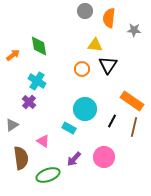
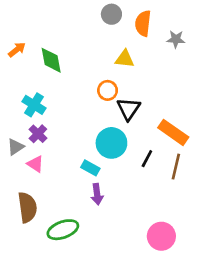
orange arrow: (13, 55) -> (17, 50), moved
black triangle: (108, 65) -> (129, 109), moved
cyan cross: (37, 81) -> (34, 105), moved
gray triangle: (12, 125) -> (16, 147), moved
pink triangle: (43, 141) -> (35, 164), moved
pink circle: (104, 157) -> (161, 236), moved
purple arrow: (74, 159) -> (97, 194), moved, turned -49

